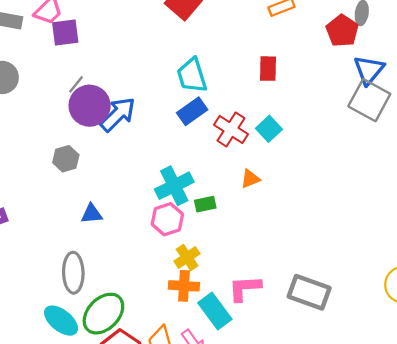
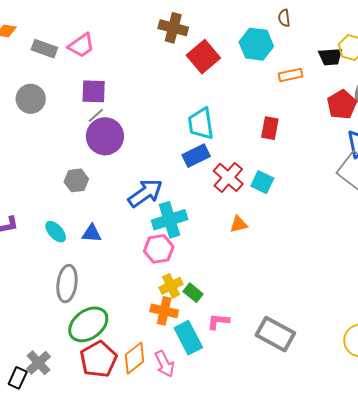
purple square: (65, 32) -> (94, 91), moved
blue arrow: (118, 114) -> (145, 193), moved
cyan square: (269, 129) -> (262, 182), turned -30
green rectangle: (205, 204) -> (193, 293), moved, turned 42
pink L-shape: (245, 288) -> (218, 321), size x0.7
cyan ellipse: (61, 321) -> (56, 232), moved, size x0.7

